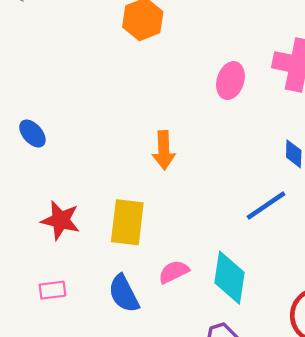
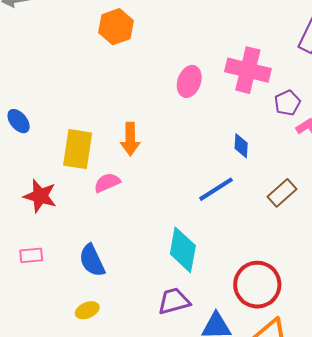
yellow rectangle: (127, 222) -> (78, 149), moved
pink semicircle: (174, 272) -> (107, 183), moved

